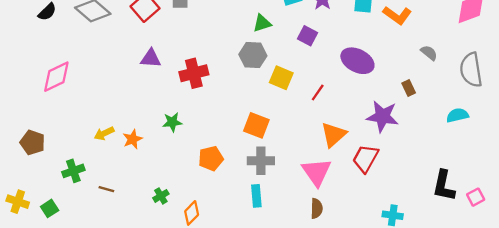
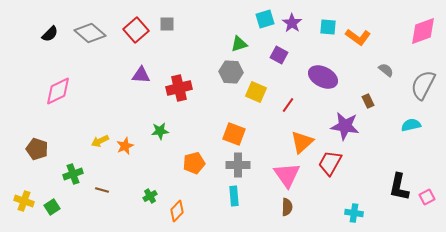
gray semicircle: (471, 70) -> (423, 85), turned 36

